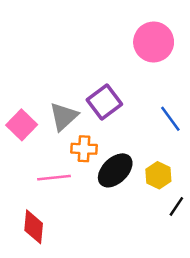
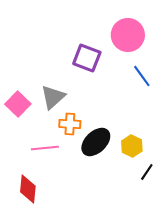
purple square: (104, 102) -> (87, 58), moved, turned -32
blue line: (170, 119) -> (142, 76), moved

